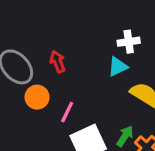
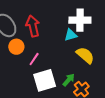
white cross: (129, 42) -> (80, 20), size x1.5
red arrow: (58, 62) -> (33, 26), size x1.5

